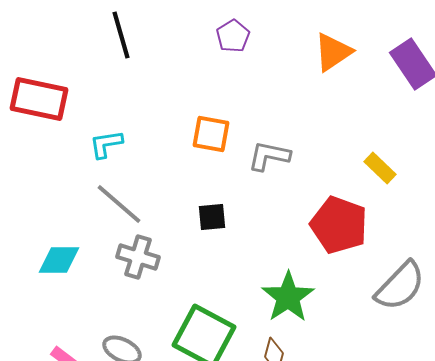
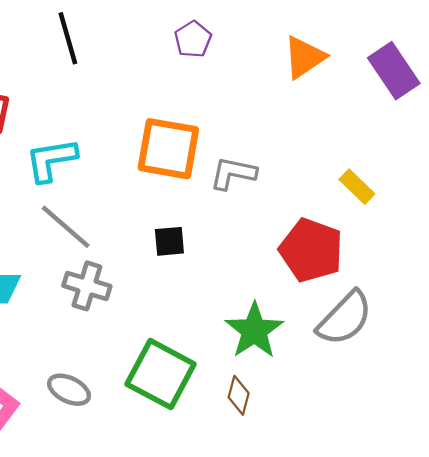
orange square: (211, 134) -> (168, 149), size x1.5
cyan L-shape: (106, 144) -> (51, 160), size x1.4
gray semicircle: (400, 286) -> (345, 318), moved

